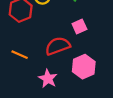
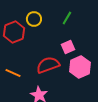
pink hexagon: (84, 67) -> (80, 67), moved

